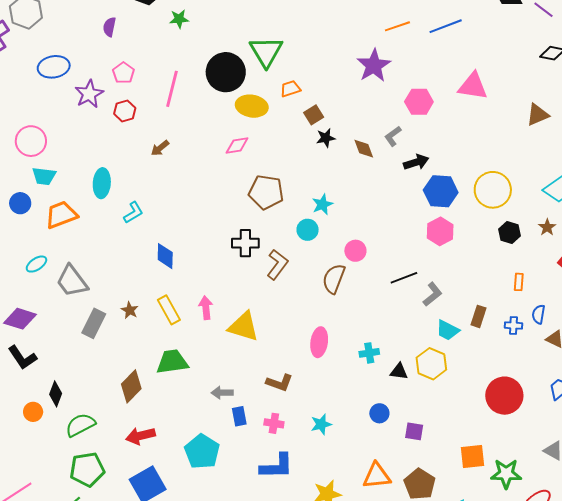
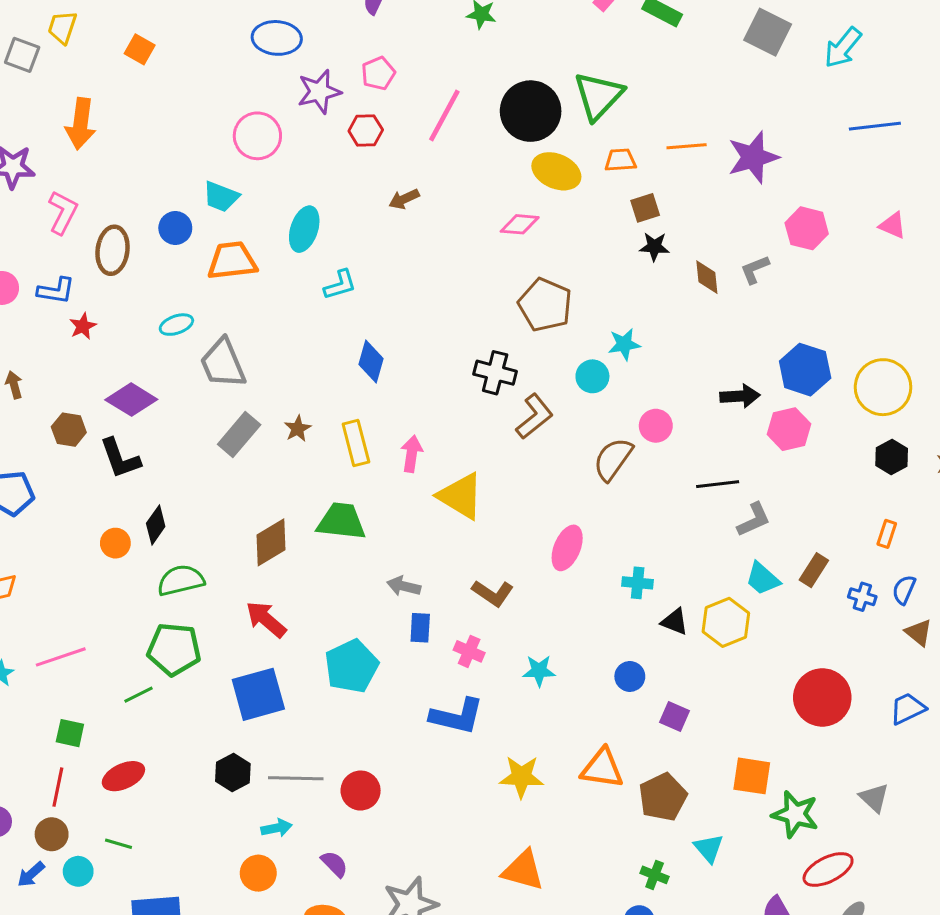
orange line: (397, 26) -> (687, 146), moved
pink triangle: (473, 86) -> (893, 225), size x0.6
pink circle: (31, 141) -> (257, 136), moved
black arrow: (416, 162) -> (740, 396), moved
red arrow: (140, 436) -> (266, 619), turned 40

